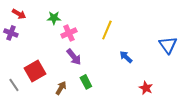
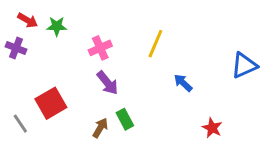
green star: (54, 18) -> (57, 26), moved
blue triangle: (168, 45) -> (244, 65), turned 42
brown arrow: (61, 88) -> (100, 128), moved

